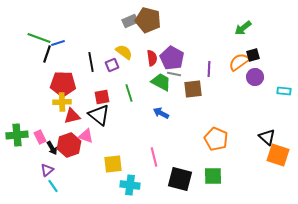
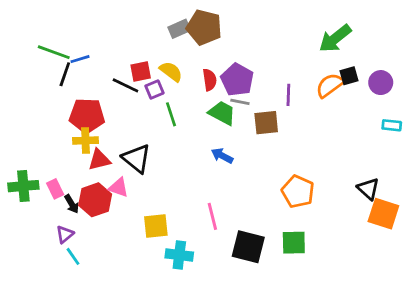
green arrow: (243, 28) -> (335, 38), size x1.4
black line: (91, 62) -> (125, 85), turned -54
purple circle: (255, 77) -> (381, 83), moved
green line: (129, 93) -> (171, 114), moved
red square: (102, 97) -> (141, 72), moved

